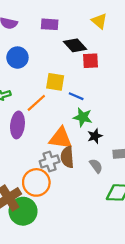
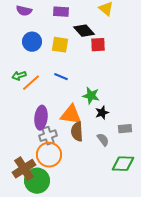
yellow square: (55, 82) -> (60, 45), moved
blue line: (76, 96) -> (61, 77), moved
orange line: (36, 103) -> (31, 83), moved
purple ellipse: (17, 125) -> (41, 118), moved
gray cross: (50, 161) -> (48, 136), moved

